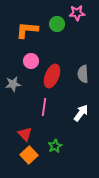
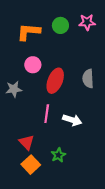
pink star: (77, 13) -> (87, 22), moved
white arrow: (81, 113) -> (72, 120), moved, turned 72

